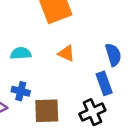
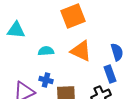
orange triangle: (66, 53) -> (81, 51), size x1.6

